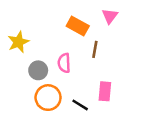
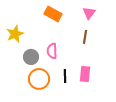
orange rectangle: (78, 26) -> (53, 14), moved
brown line: (95, 49) -> (85, 37), moved
black line: (80, 105) -> (65, 76), moved, turned 56

